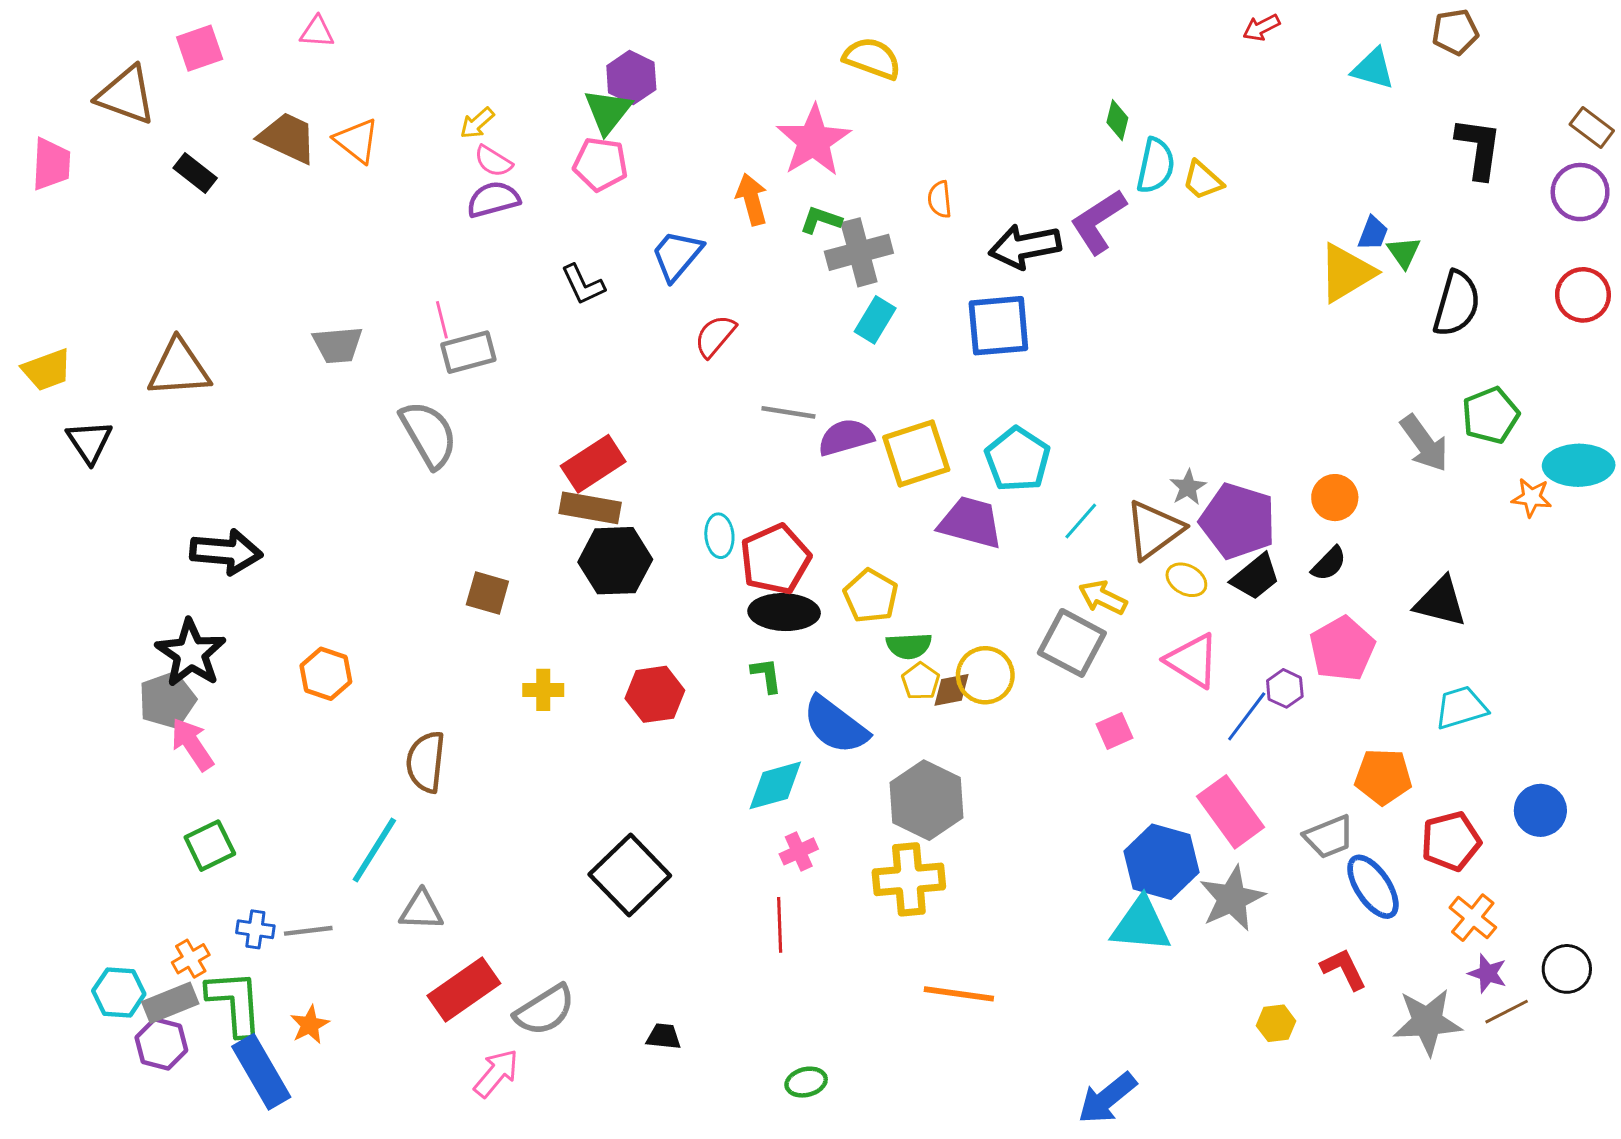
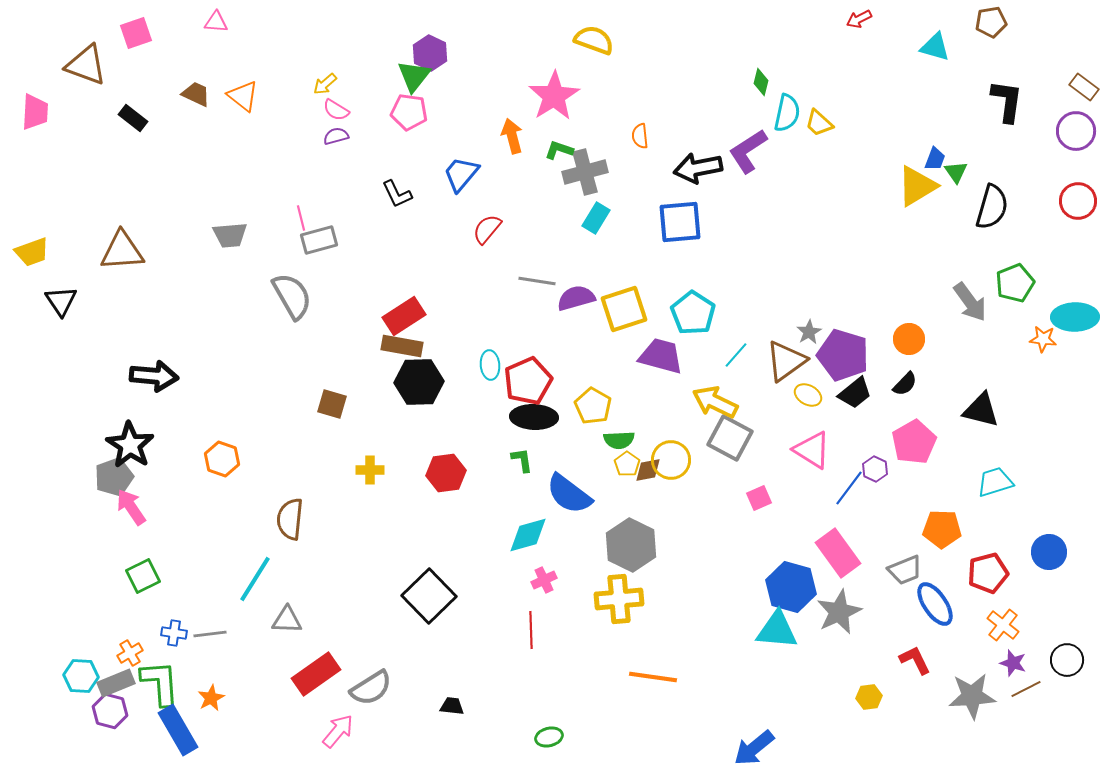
brown trapezoid: (288, 138) -> (196, 94), size x0.7
purple semicircle: (493, 199) -> (336, 136), size x0.7
yellow arrow: (1103, 597) -> (715, 402), moved, size x1.4

